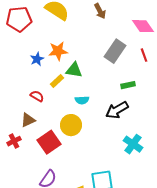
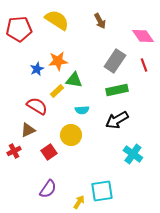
green rectangle: (128, 85) -> (117, 90), moved, size x1.5
red semicircle: (37, 96) -> (37, 106), size x1.5
red square: (49, 142) -> (49, 152), size x0.7

